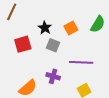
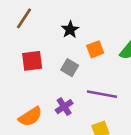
black star: (45, 28) -> (70, 30), moved
purple cross: (53, 76) -> (64, 107), turned 32

